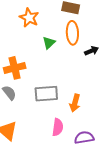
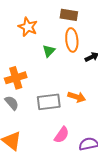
orange arrow: (75, 103) -> (77, 97), moved, turned -84
pink semicircle: (58, 127) -> (62, 135), turned 30

